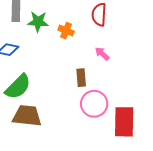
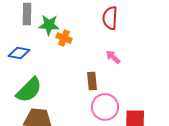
orange cross: (66, 31) -> (64, 38), moved

